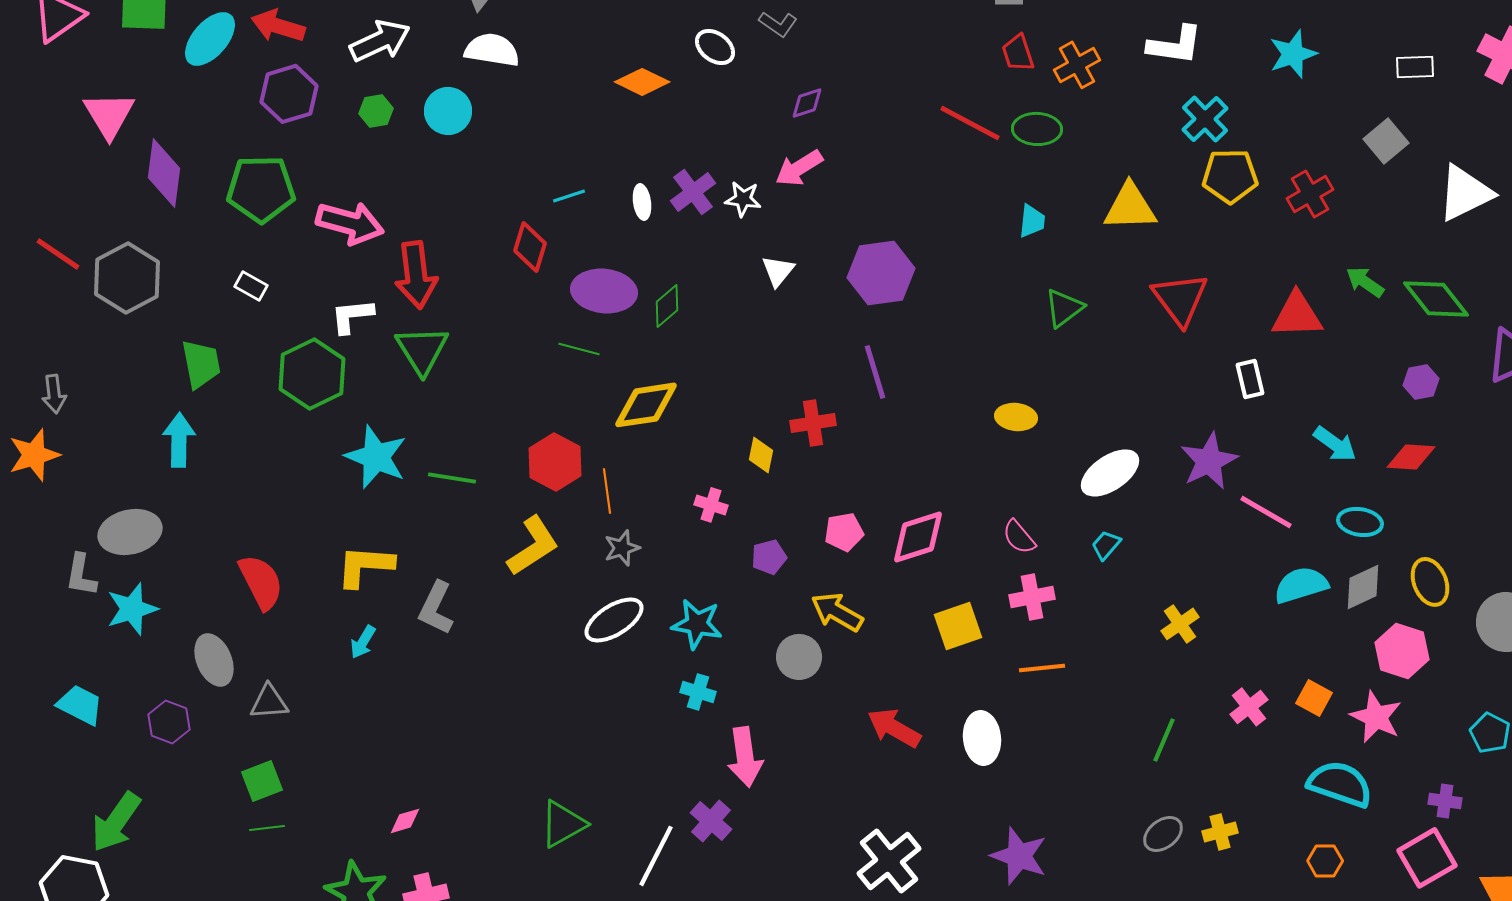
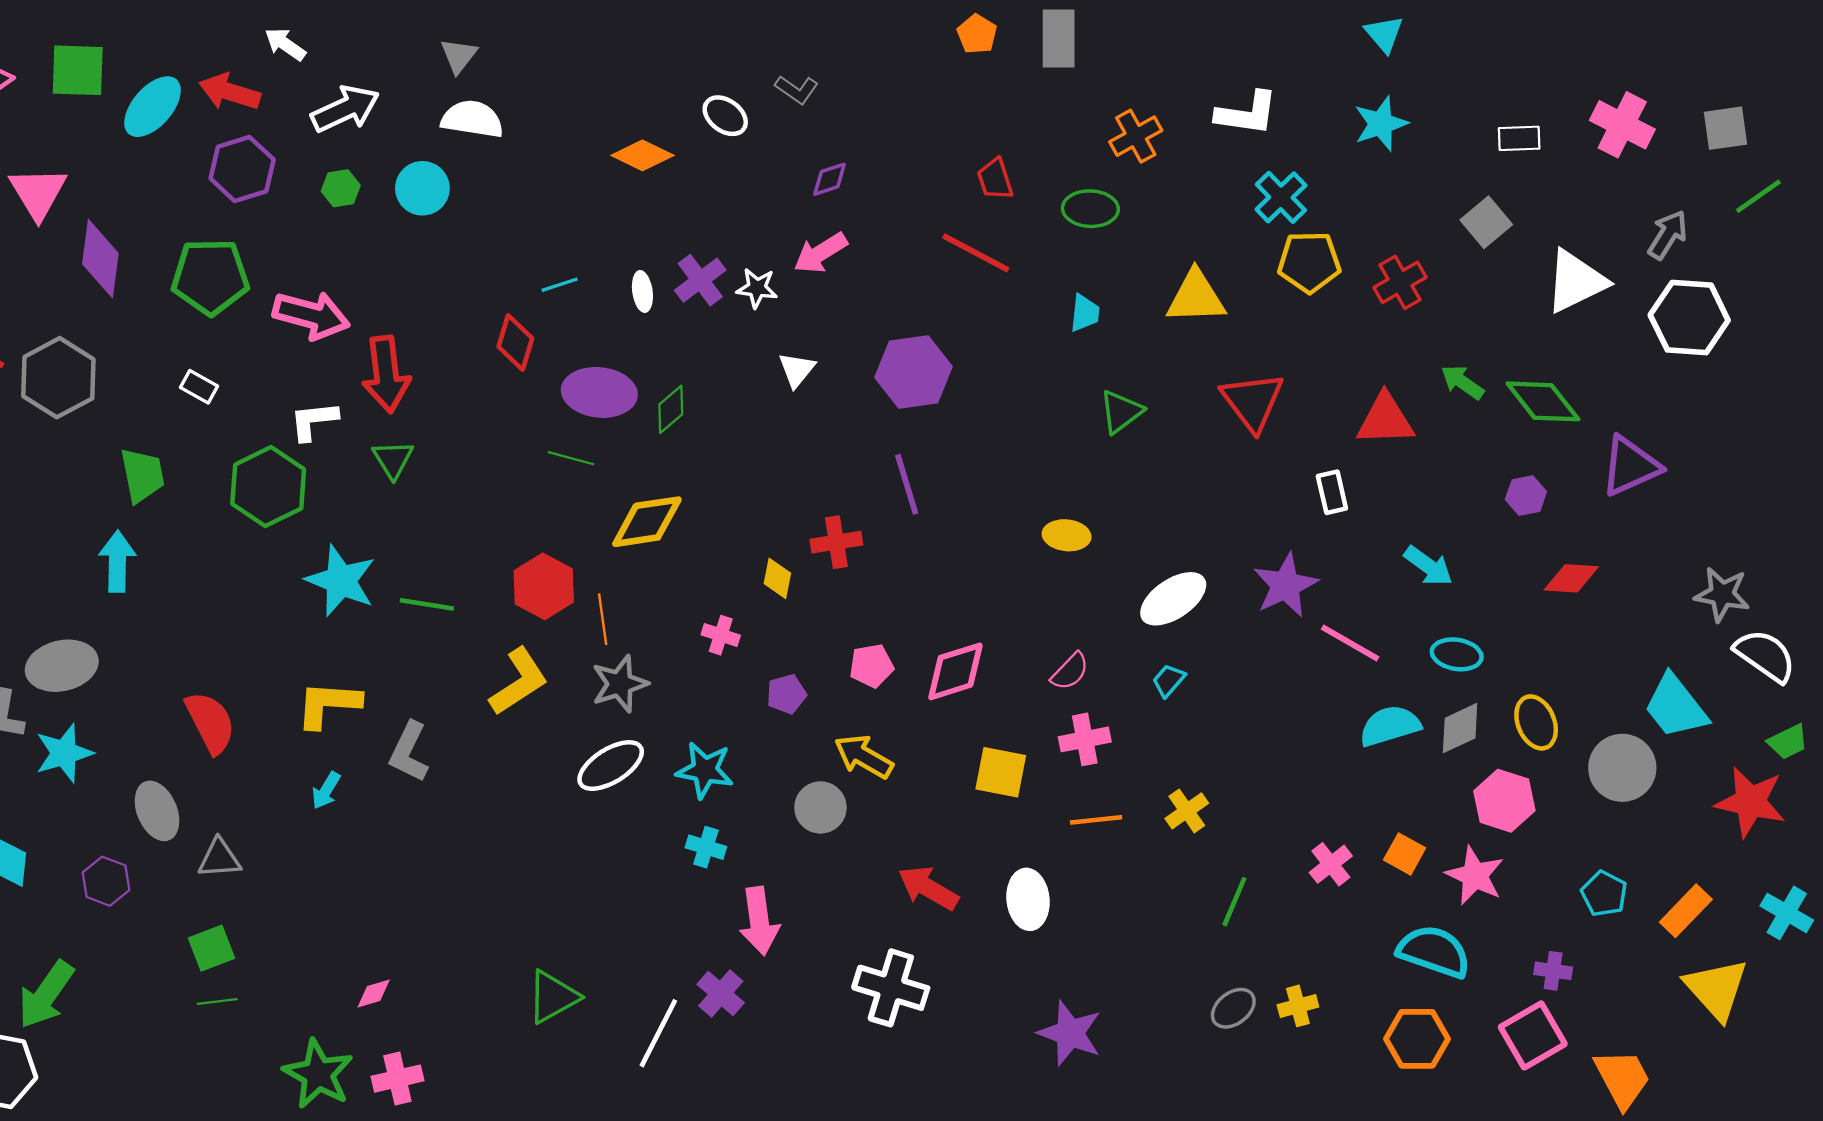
red trapezoid: (1018, 53) -> (995, 179), moved
red line: (970, 123) -> (976, 253), moved
green triangle: (422, 350) -> (393, 459), size x0.7
red diamond: (1411, 457) -> (1571, 578), moved
pink semicircle: (1019, 537) -> (1070, 671), turned -96
gray star: (622, 548) -> (620, 684), size x1.4
yellow cross: (1180, 624) -> (1187, 811), moved
yellow square: (958, 626) -> (1001, 772), turned 30
white cross: (889, 861) -> (891, 988), moved, turned -34
orange hexagon: (1325, 861) -> (1417, 1039), size x1.6

